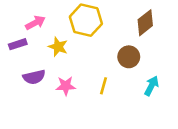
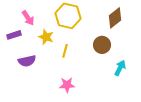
pink arrow: (35, 23) -> (28, 18), turned 84
pink star: (66, 86) -> (67, 85), moved
yellow line: (104, 86) -> (65, 51), moved

